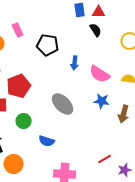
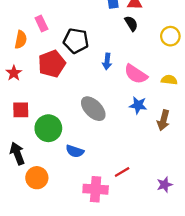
red pentagon: (19, 86) -> (52, 64), moved
green circle: (24, 121) -> (48, 128), size x1.5
red line: (105, 159) -> (122, 172), moved

